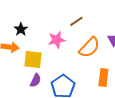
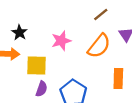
brown line: (76, 21) -> (101, 14), moved

